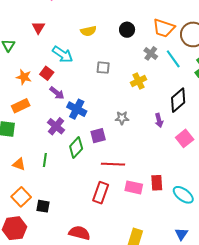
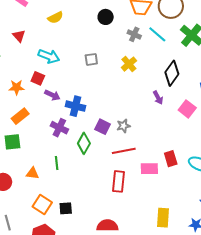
yellow semicircle: (88, 31) -> (55, 18), moved
gray star: (122, 118) -> (123, 126), moved
purple square: (98, 136) -> (102, 127), turned -35

